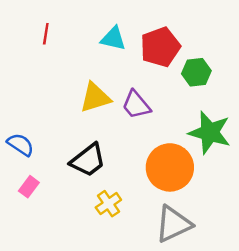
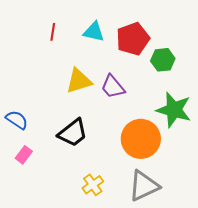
red line: (46, 34) -> (53, 32), moved
yellow cross: (108, 204) -> (93, 185), moved

